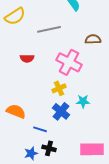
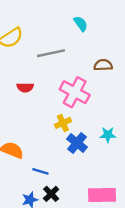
cyan star: (83, 101) -> (108, 135), moved
blue cross: (61, 111) -> (77, 143), moved
black cross: (49, 148) -> (51, 194), turned 32

